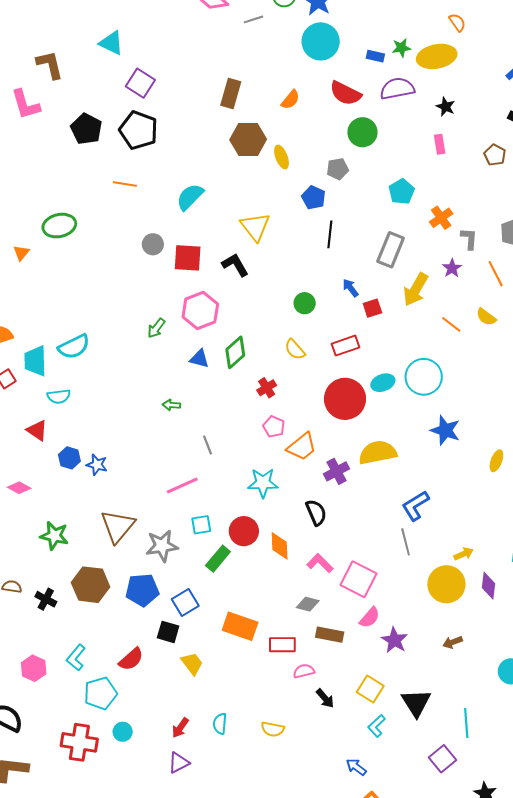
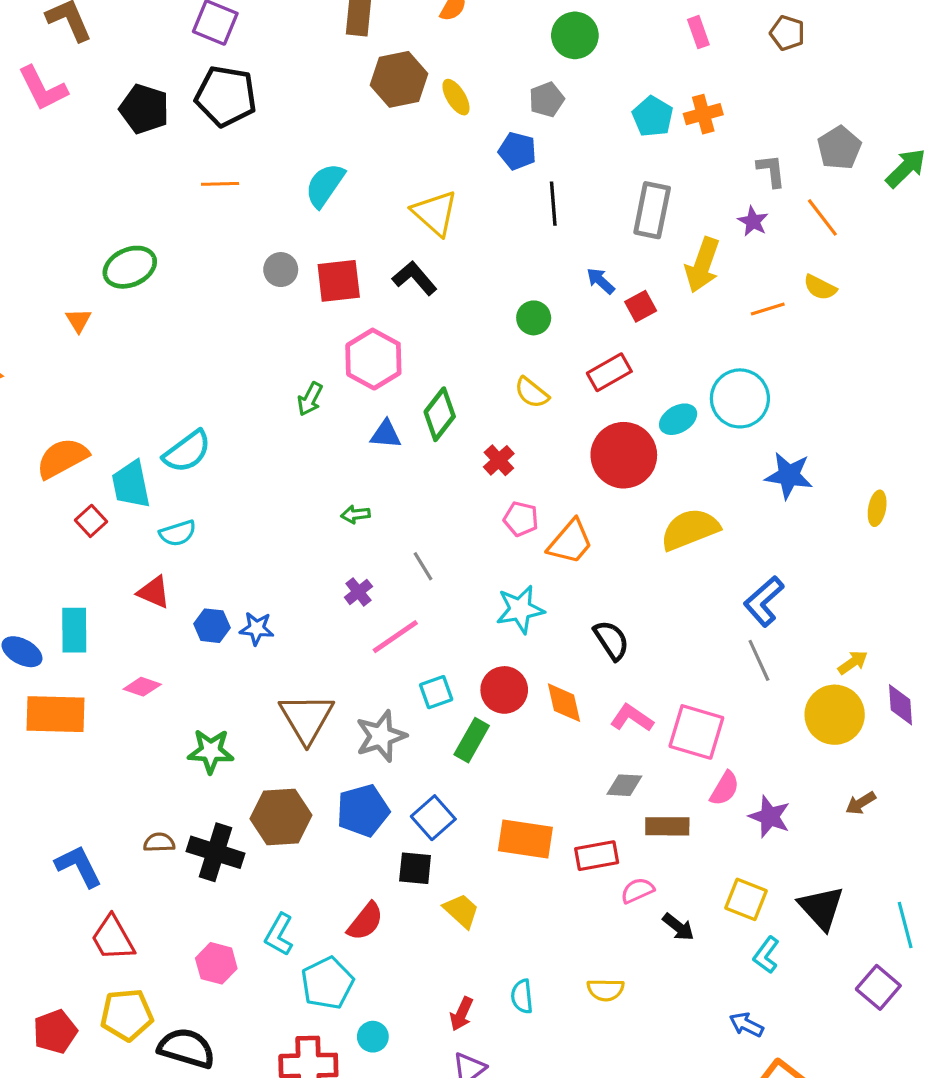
orange cross: (441, 218) -> (703, 114), moved, turned 30
orange line: (451, 324) -> (768, 309), turned -45
purple cross: (336, 471) -> (358, 592), moved, size x0.7
black cross: (46, 599) -> (215, 852), size x1.6

